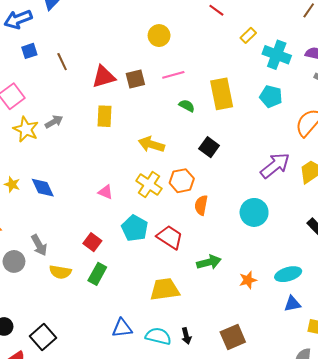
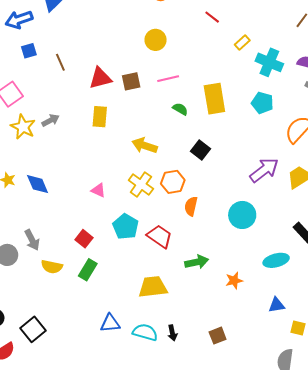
cyan ellipse: (288, 274) -> (276, 260), moved
brown square: (233, 337) -> (218, 336), size x0.7

